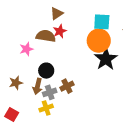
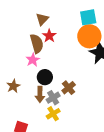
brown semicircle: (46, 36) -> (37, 44), turned 78
pink star: (26, 49) -> (33, 60), moved
brown star: (16, 83) -> (13, 86), moved

